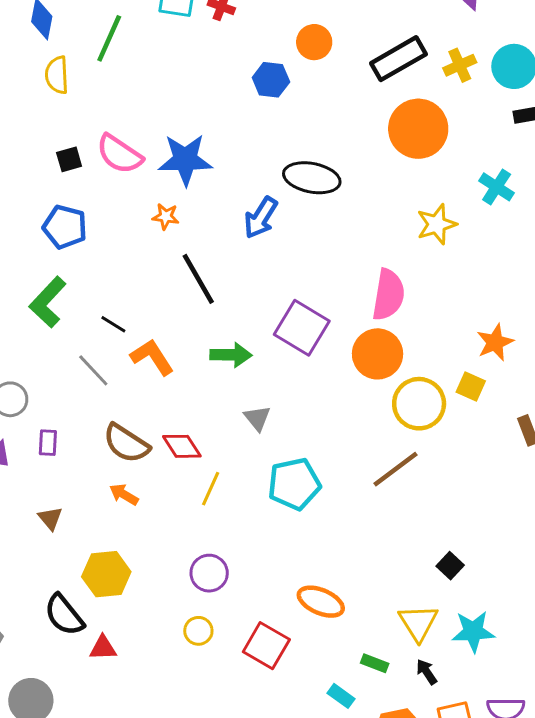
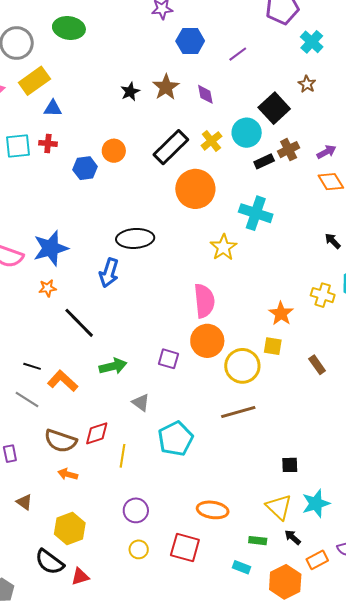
blue hexagon: (271, 80) -> (85, 168), moved
cyan cross: (497, 187) -> (256, 213), size x1.4
purple square: (302, 328) -> (169, 359), moved, size x0.6
red diamond: (182, 446) -> (97, 433), turned -60
brown line: (395, 469) -> (238, 412), turned 36
black square: (450, 566) -> (290, 465), turned -30

